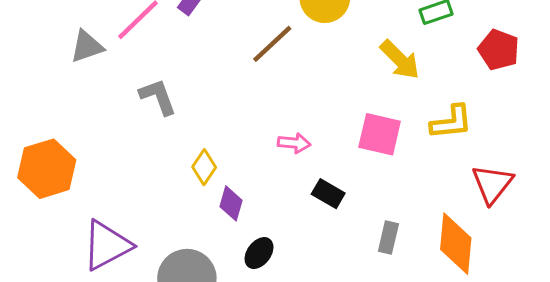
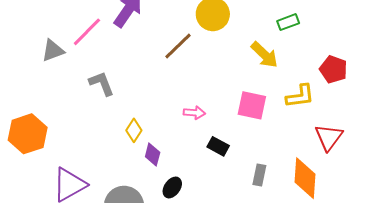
red pentagon: (499, 50) -> (333, 69), moved

